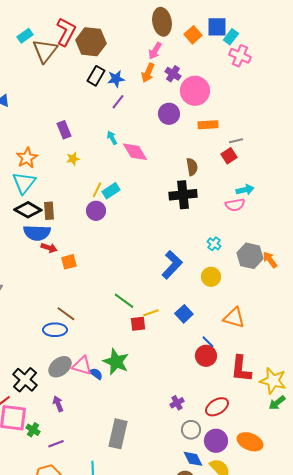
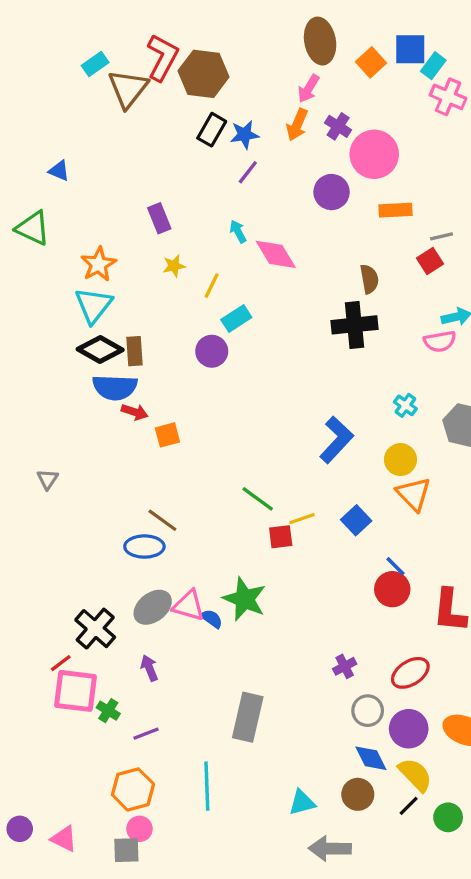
yellow line: (97, 190) -> (212, 286), moved
orange triangle: (234, 318) -> (414, 494), moved, turned 30

